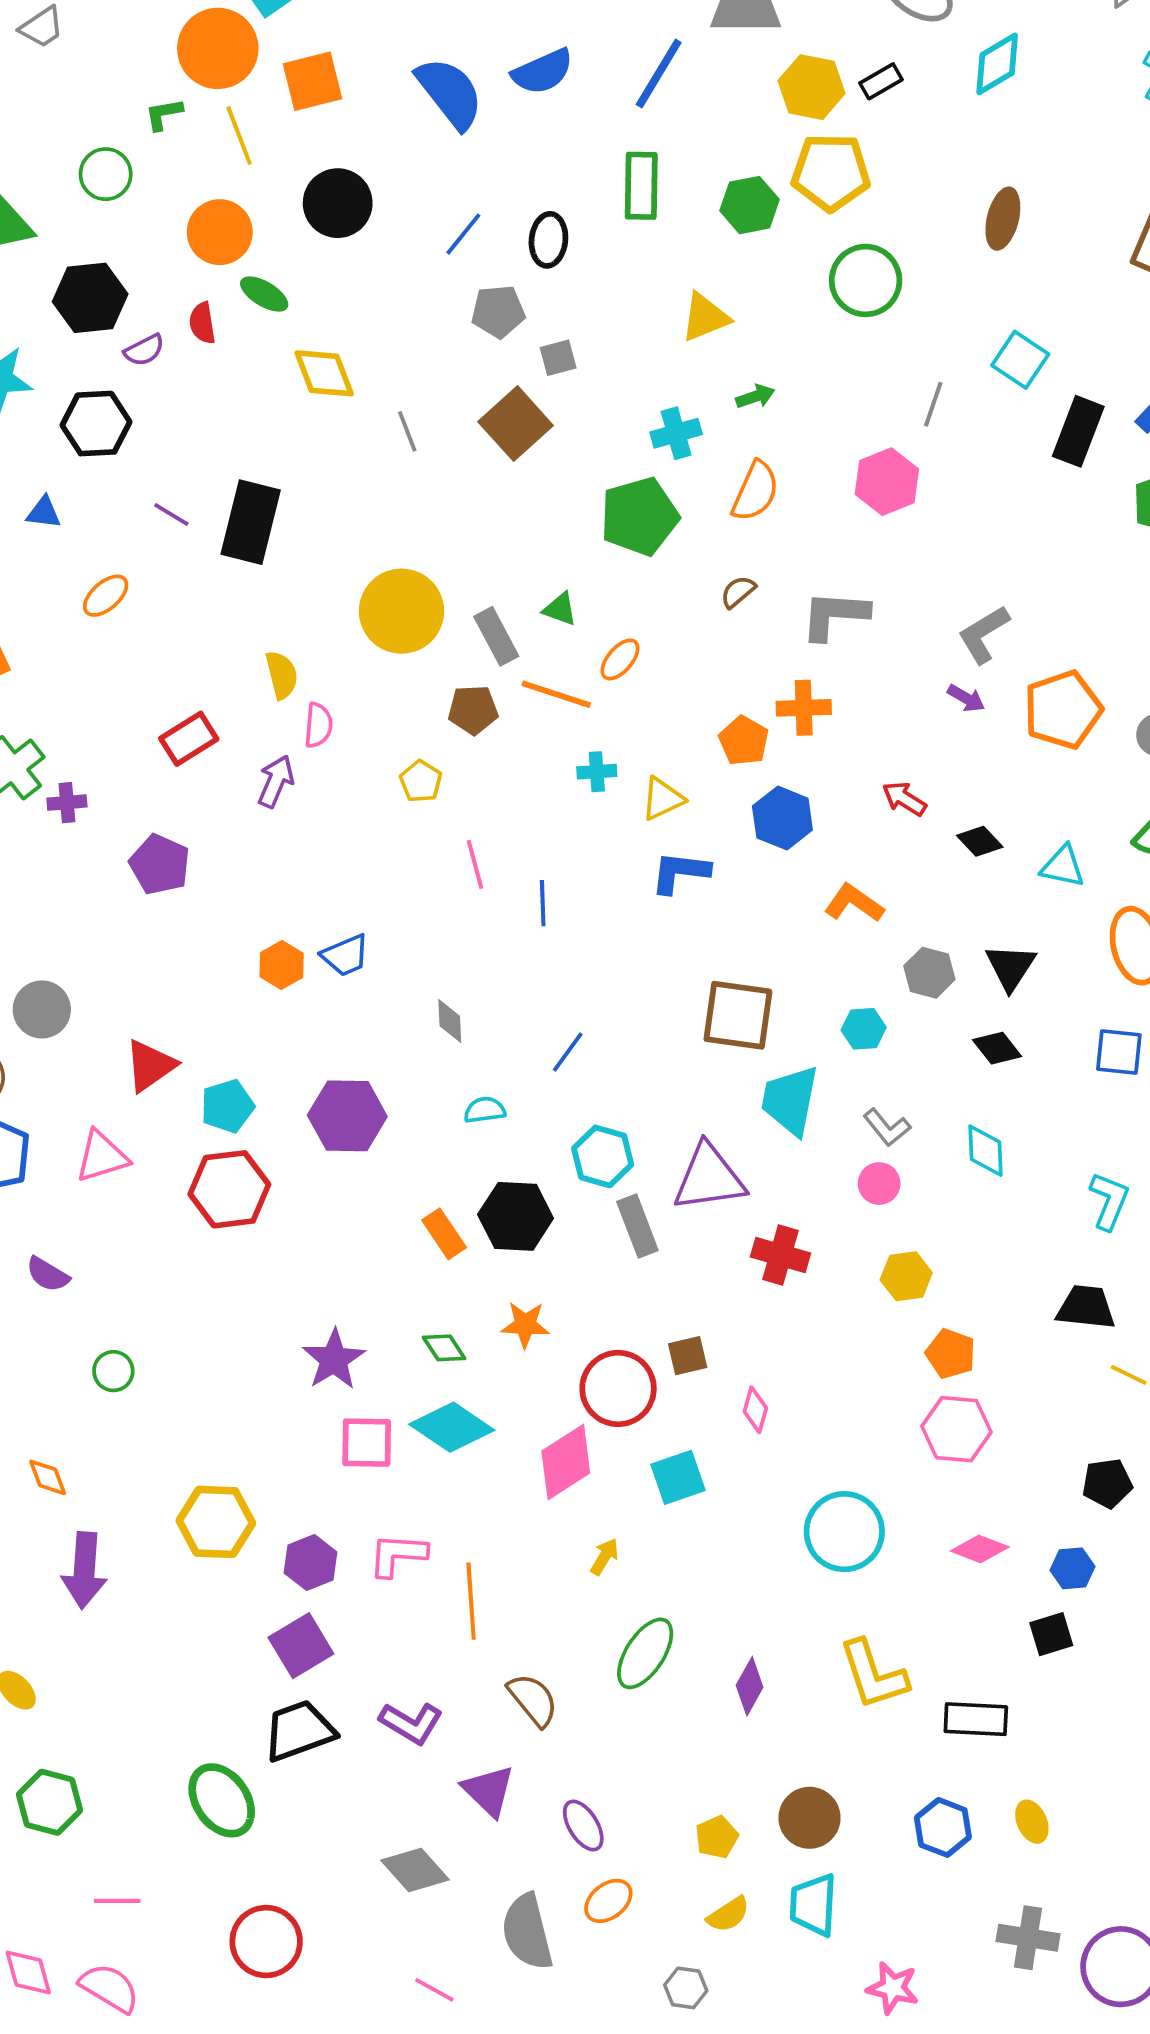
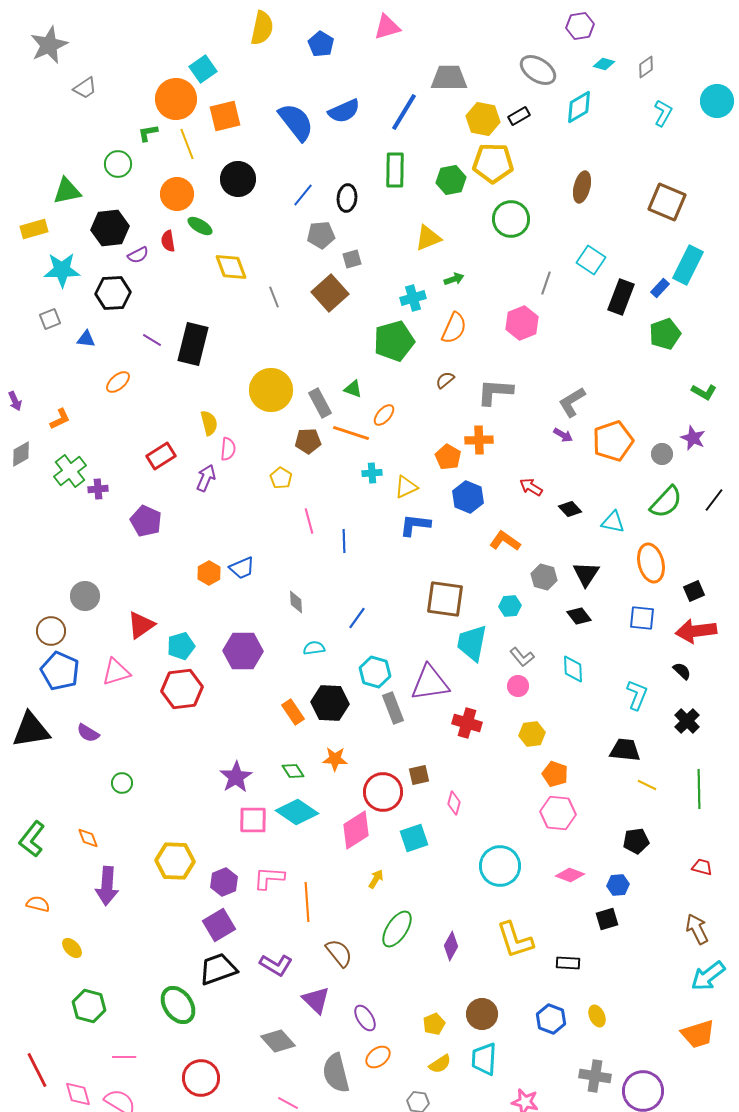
black rectangle: (976, 1719) -> (568, 963), size x0.7

